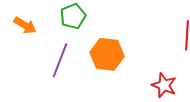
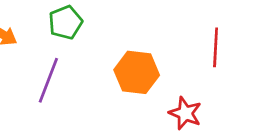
orange hexagon: (107, 54) -> (137, 72), moved

